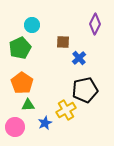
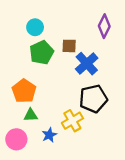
green pentagon: (20, 48) -> (42, 53), moved
blue cross: (79, 58) -> (87, 64), size x1.5

